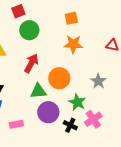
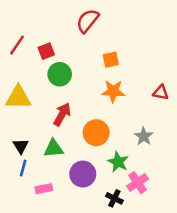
green triangle: (38, 91) -> (54, 148), moved
black cross: (70, 125) -> (114, 198), moved

